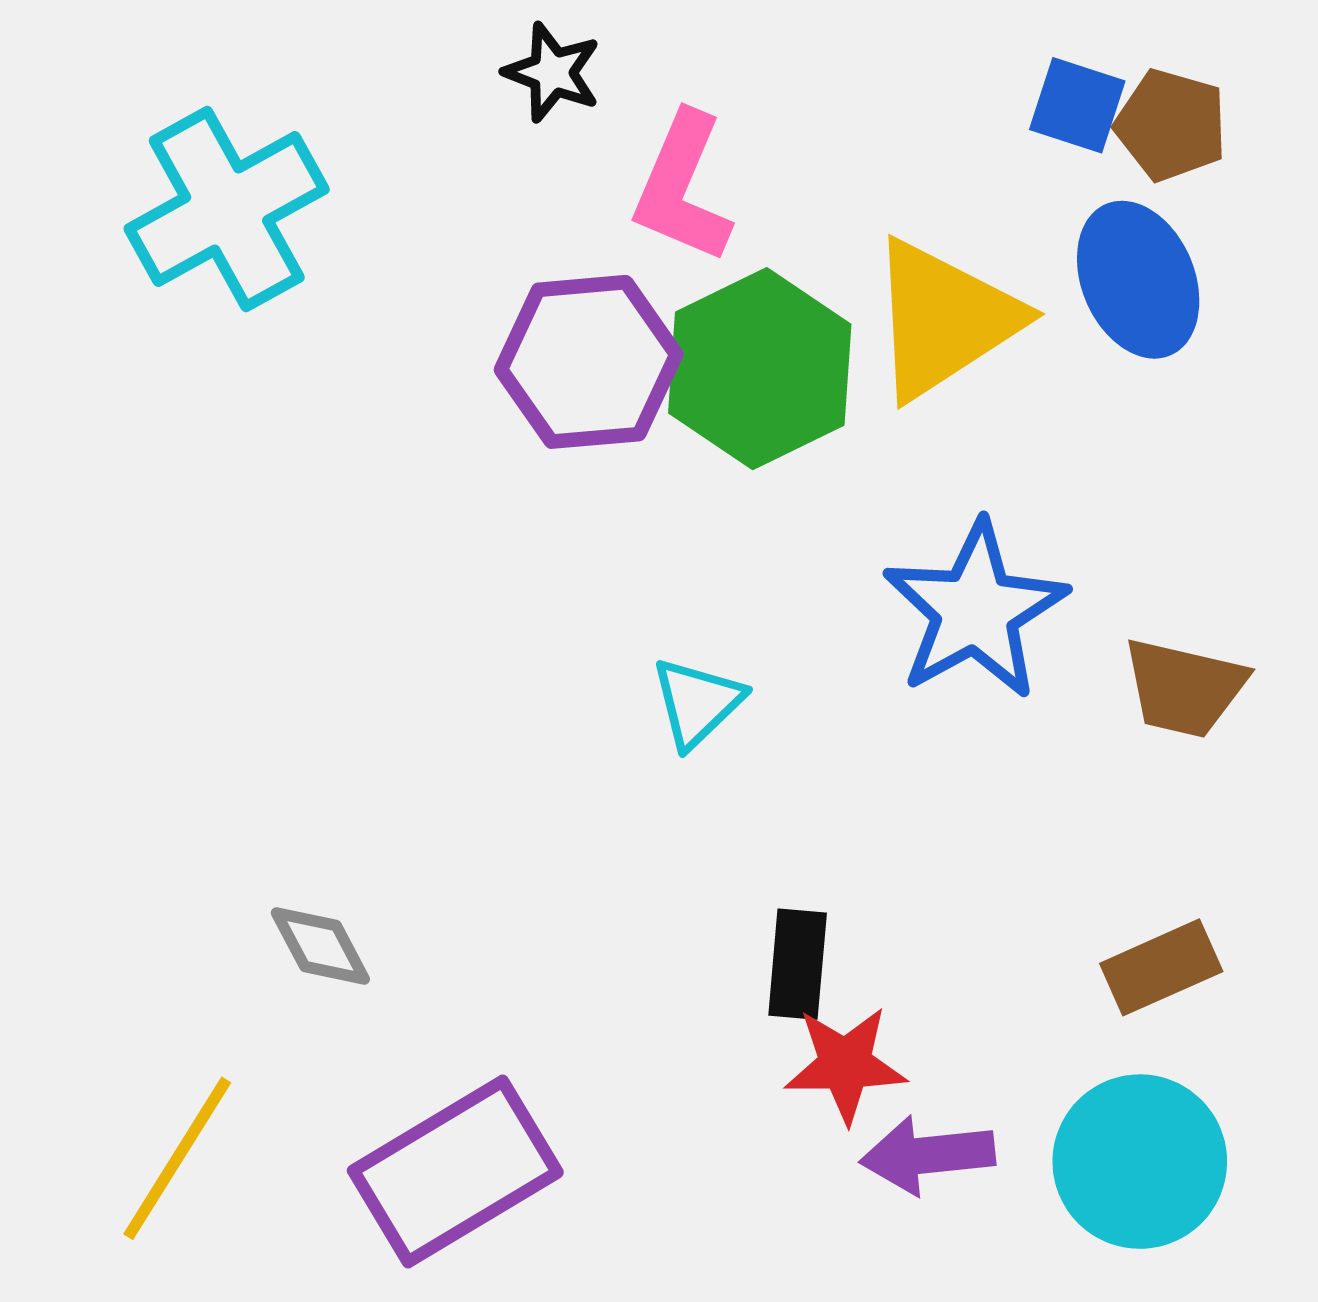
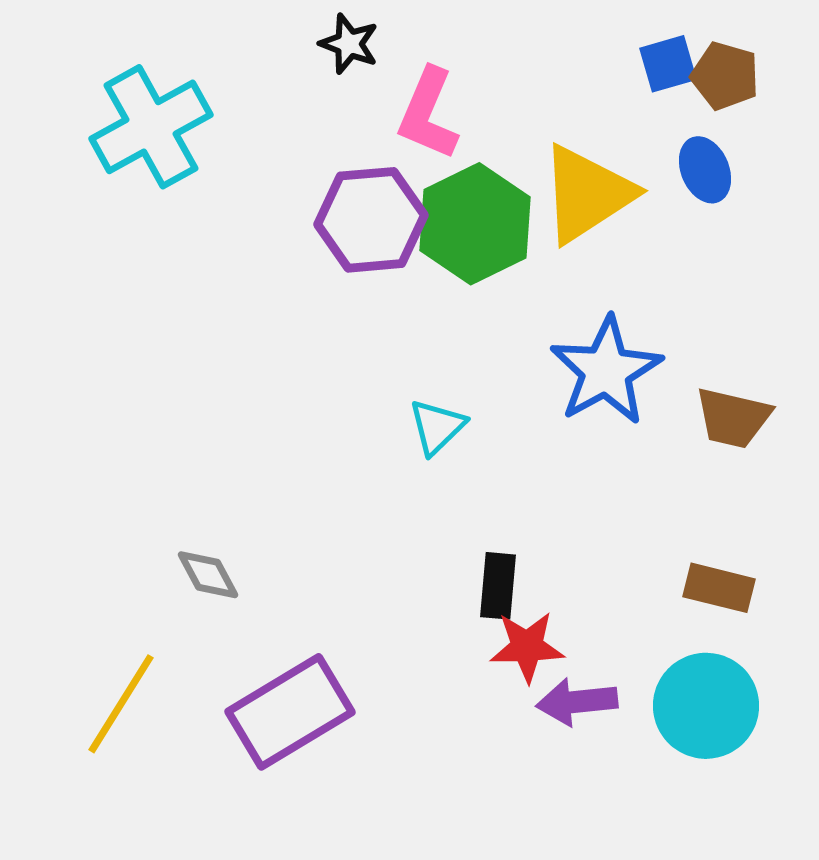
blue square: (1077, 105) -> (668, 64), turned -34
blue ellipse: (1138, 280) -> (705, 170), size x0.7
brown rectangle: (1161, 967) -> (719, 588), turned 38

